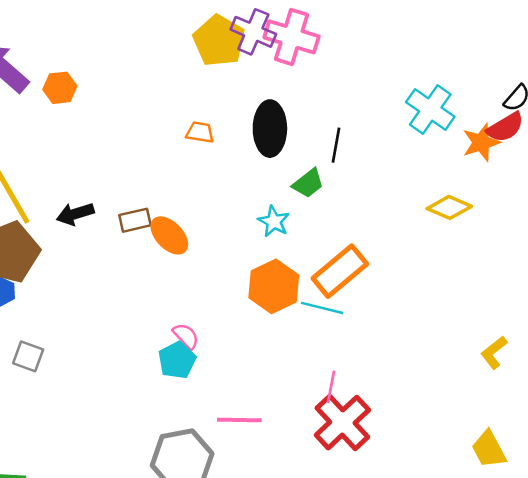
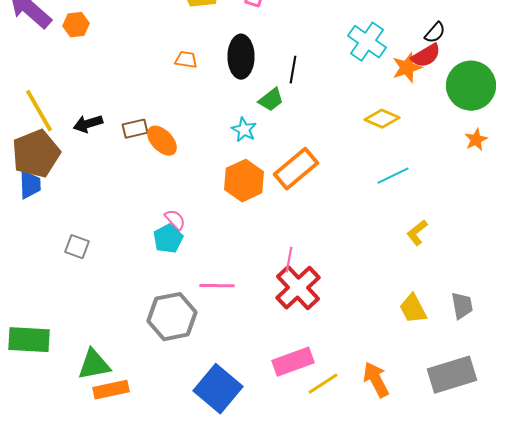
cyan line: (322, 308) -> (393, 176), moved, turned -40
gray square: (28, 356) -> (77, 247), moved

